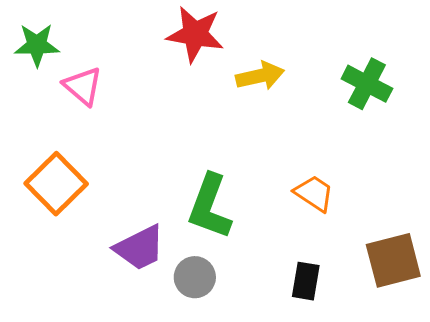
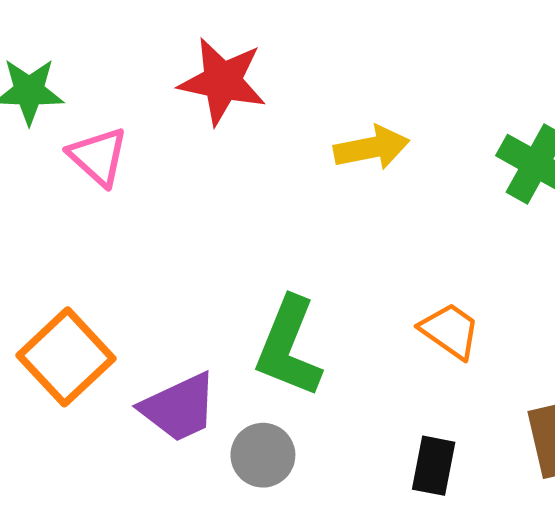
red star: (195, 34) -> (222, 81), moved
orange square: (56, 184) -> (66, 357), moved

